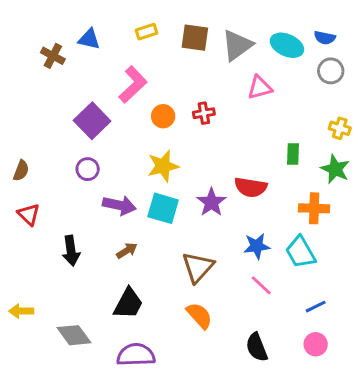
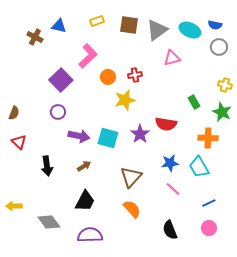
green rectangle: (293, 154) -> (194, 102), turned -32
yellow star: (163, 166) -> (125, 100), moved

